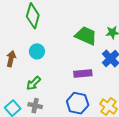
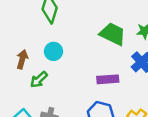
green arrow: (33, 83) -> (39, 80), moved

